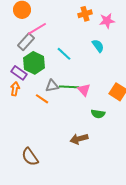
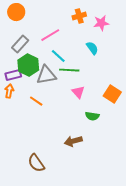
pink line: (37, 29) -> (50, 35), moved
purple rectangle: (19, 73) -> (13, 75), turned -49
gray triangle: (52, 86) -> (46, 75), moved, size x1.5
green line: (69, 87) -> (69, 70), moved
brown semicircle: (30, 157) -> (36, 163), moved

